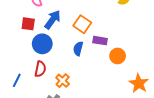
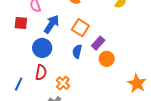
red square: (28, 24) -> (21, 23), moved
purple rectangle: (100, 41) -> (98, 43), turned -56
orange circle: (118, 56) -> (107, 59), moved

